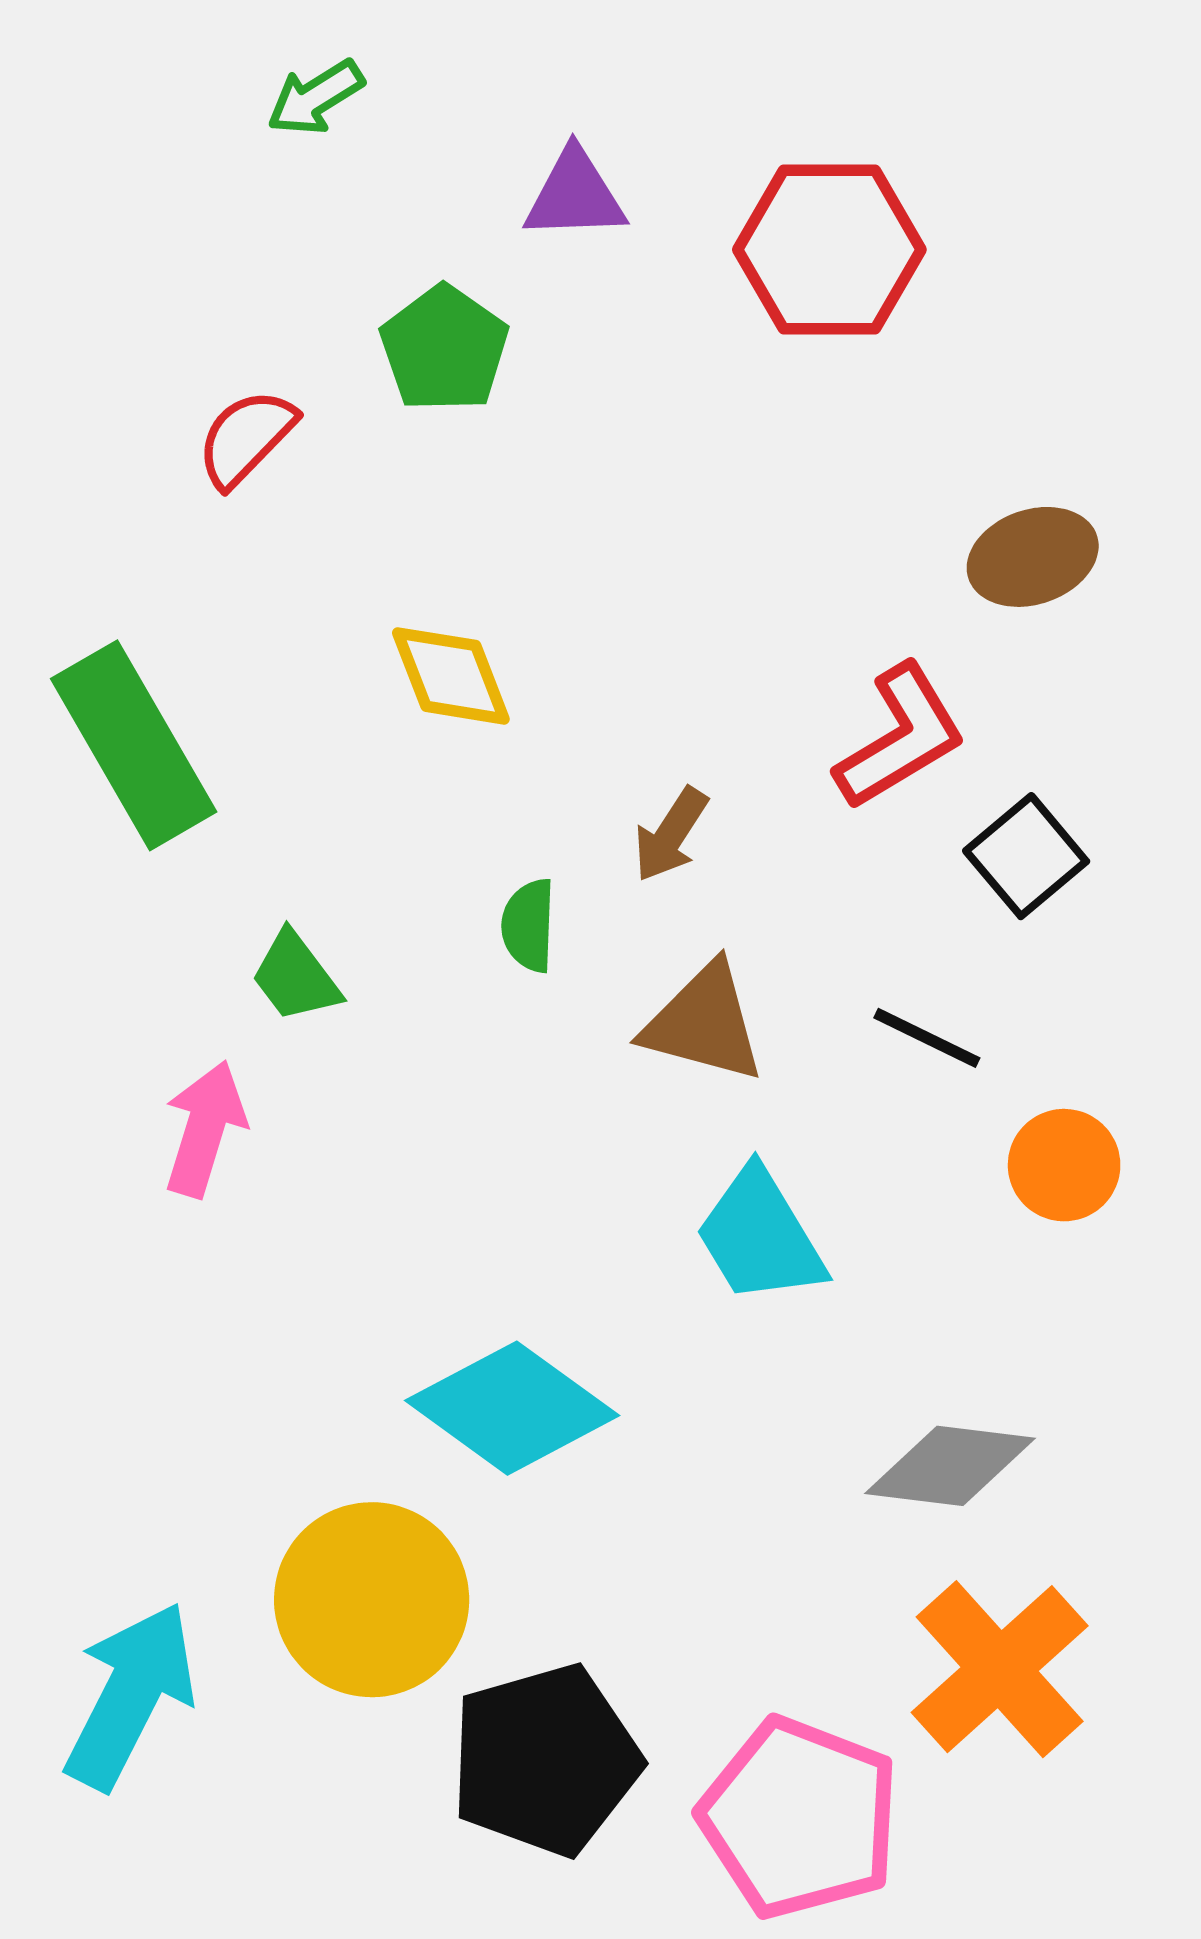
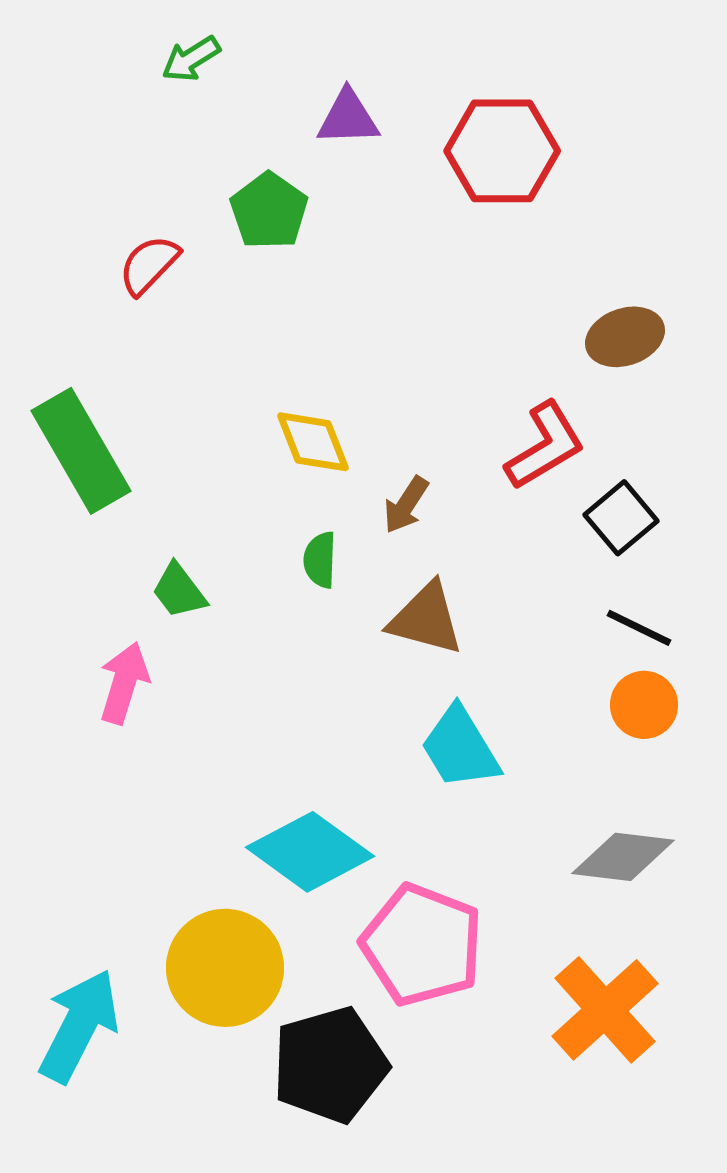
yellow diamond: (451, 676) -> (313, 442), moved
black line: (927, 1038) -> (639, 628), moved
gray diamond: (950, 1466) -> (623, 857), moved
pink pentagon: (800, 1818) -> (422, 945), moved

